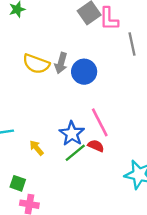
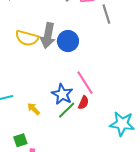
gray arrow: (61, 63) -> (48, 36), size x1.4
red semicircle: (96, 146) -> (83, 103), turned 96
green square: (18, 183) -> (20, 140), turned -32

